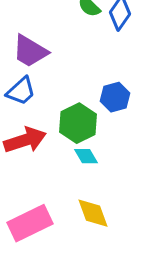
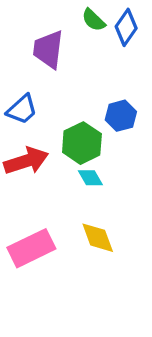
purple trapezoid: (30, 51) -> (48, 49), moved, turned 66

